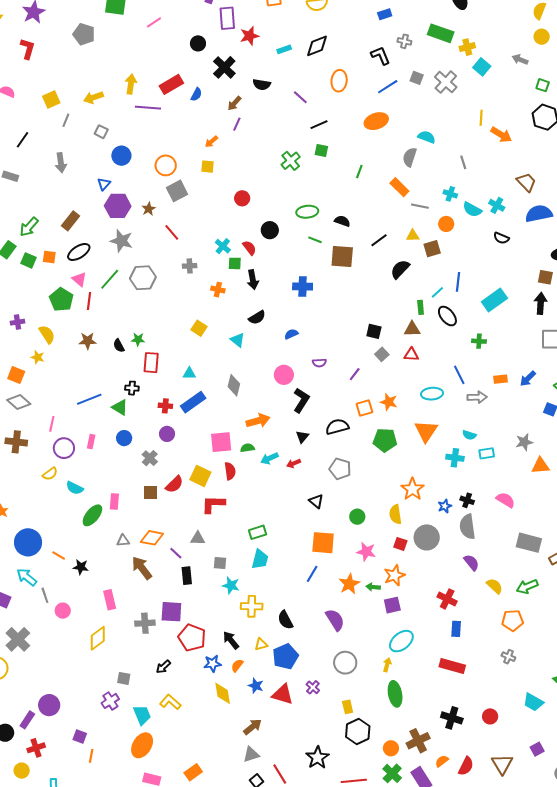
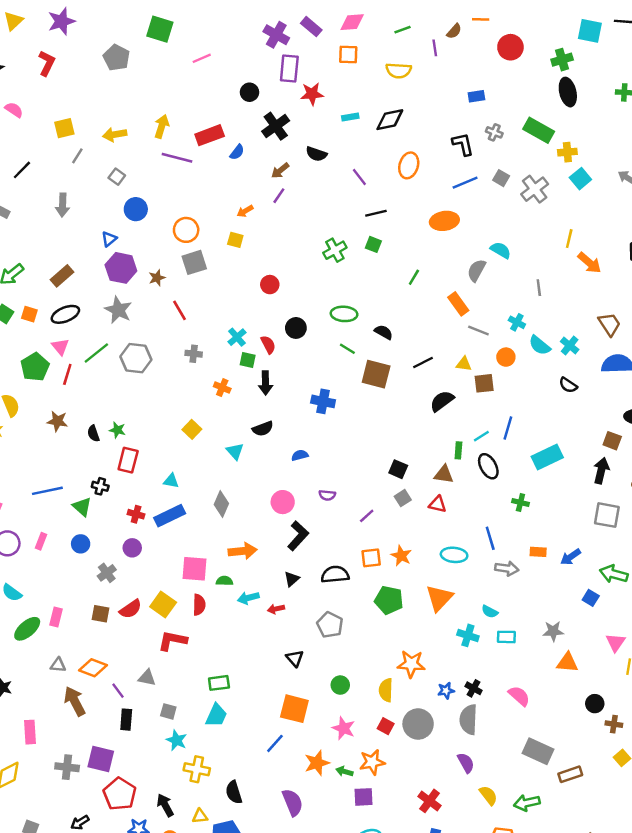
orange star: (412, 489) -> (411, 664), turned 30

